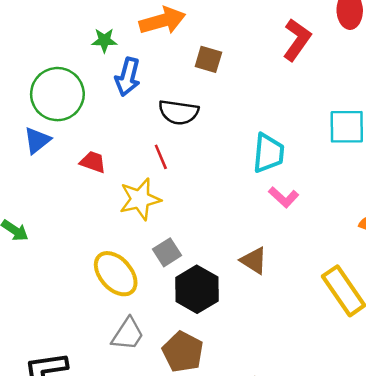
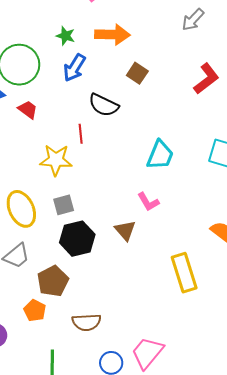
red trapezoid: (93, 162) -> (28, 110), moved
pink L-shape: (284, 197) -> (148, 202), moved

